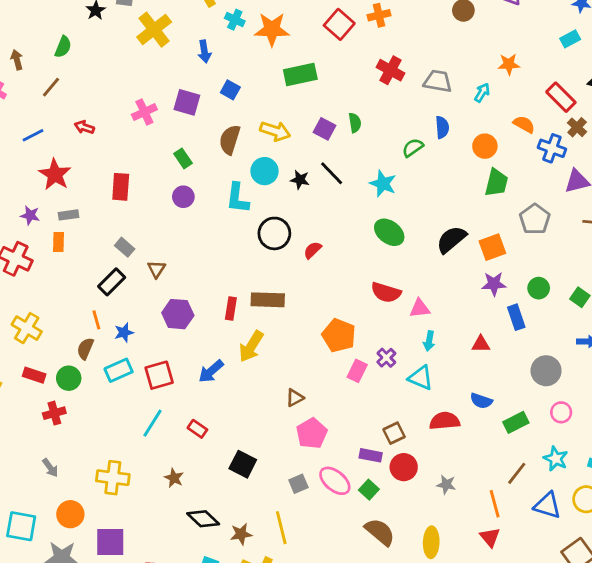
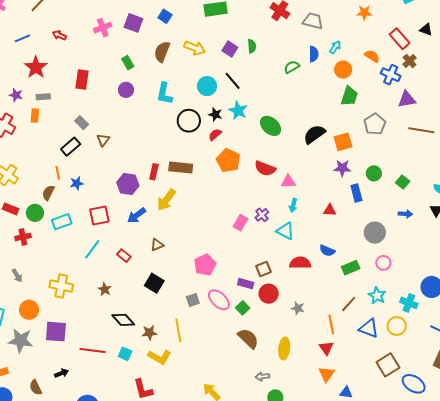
cyan arrow: (482, 93) -> (335, 47), moved
cyan circle: (264, 171) -> (207, 86), moved
black star: (300, 180) -> (215, 114), moved
cyan star: (383, 184) -> (238, 111), moved
purple hexagon: (178, 314) -> (128, 184), moved
orange pentagon: (339, 335) -> (228, 161), moved
cyan rectangle: (119, 370) -> (62, 222), moved
brown triangle: (295, 398) -> (157, 245), moved

